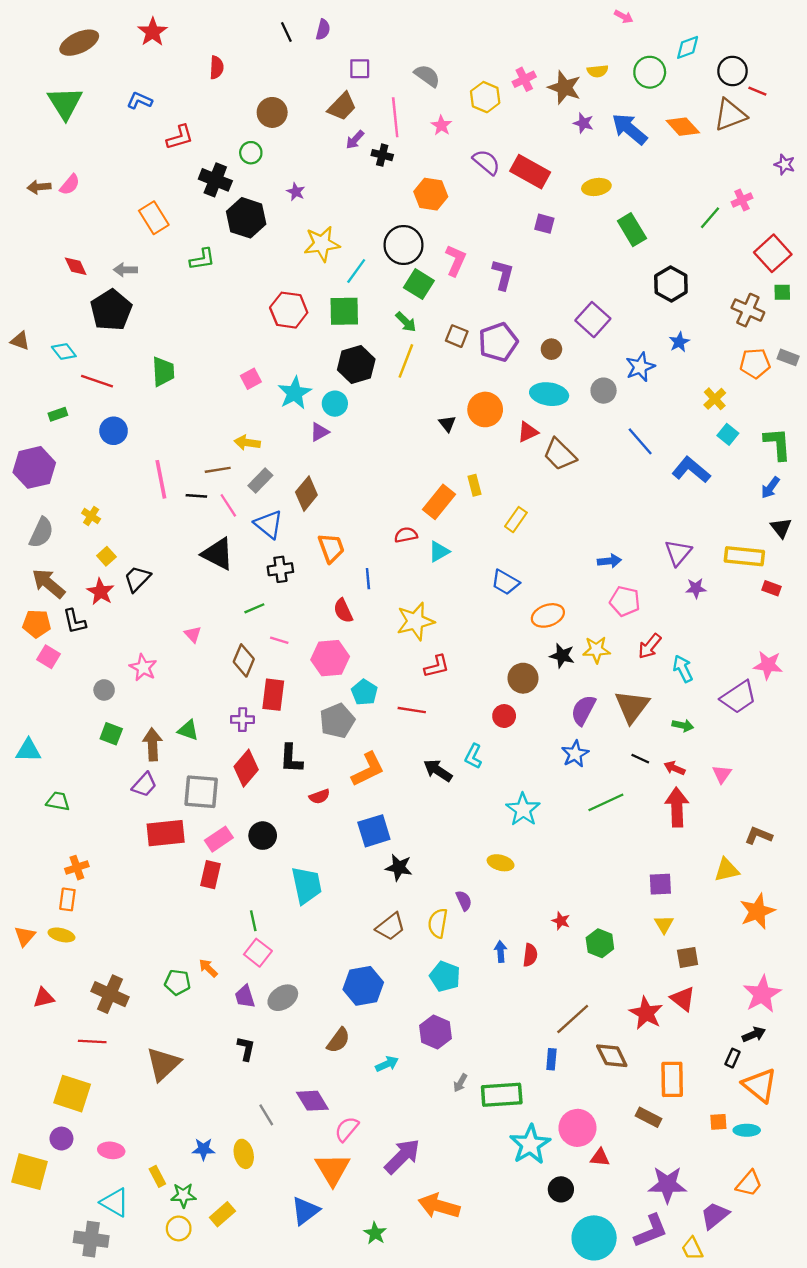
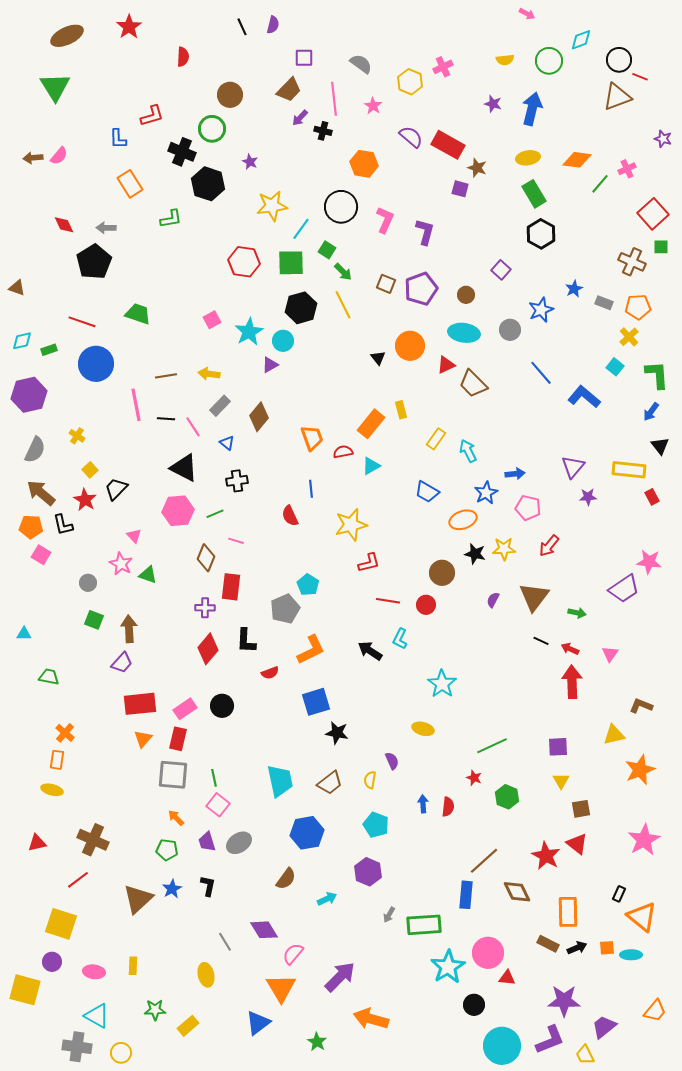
brown star: (564, 88) -> (477, 168), moved, size x0.7
blue L-shape: (140, 101) -> (118, 139), moved, turned -115
orange diamond: (683, 127) -> (577, 160), moved, turned -40
blue arrow: (630, 129) -> (532, 109), turned 64
green circle: (251, 153) -> (212, 129), size x1.4
yellow ellipse: (596, 187) -> (528, 158), moved
green square: (419, 284) -> (327, 250), moved, size x0.7
black hexagon: (671, 284) -> (541, 234), moved
purple square: (593, 320) -> (501, 270), size x0.7
cyan diamond: (64, 351) -> (22, 341), moved, turned -65
gray rectangle: (788, 357) -> (604, 303), moved
yellow line: (406, 361) -> (343, 305), turned -48
green trapezoid: (163, 372) -> (138, 314), turned -68
yellow cross: (715, 399) -> (629, 337), moved
blue circle: (114, 431) -> (96, 364), size x1.5
brown line: (218, 470) -> (166, 376), moved
blue triangle: (269, 524) -> (227, 443), size x0.6
orange trapezoid: (331, 548) -> (312, 438), moved
red rectangle: (772, 588) -> (652, 497), turned 42
pink triangle: (193, 634) -> (134, 536), moved
pink hexagon: (330, 658) -> (178, 511), moved
cyan arrow: (683, 669) -> (468, 451), moved
red line: (412, 710) -> (388, 601), moved
purple semicircle: (583, 710) -> (493, 600), size x0.6
green triangle: (188, 730) -> (148, 575), moved
cyan triangle: (28, 750) -> (24, 634), size x0.7
blue star: (575, 754) -> (486, 493), moved
gray square: (201, 792) -> (173, 775), moved
green line: (606, 802) -> (492, 746), moved
orange cross: (77, 868) -> (65, 733), turned -30
cyan trapezoid: (306, 885) -> (280, 781), moved
yellow semicircle: (438, 923) -> (370, 780), size x0.7
orange triangle: (25, 936) -> (143, 739), moved
green pentagon: (177, 982) -> (167, 850), moved
black arrow: (754, 1034) -> (577, 948), moved
red line: (92, 1041) -> (78, 880), turned -40
blue rectangle: (551, 1059) -> (466, 895), size x1.5
blue star: (203, 1149) -> (172, 889), moved, turned -30
yellow rectangle: (157, 1176) -> (133, 966), moved, turned 30
orange trapezoid: (749, 1183) -> (655, 1011), moved
yellow circle: (179, 1228) -> (121, 1053), moved

